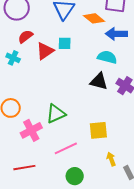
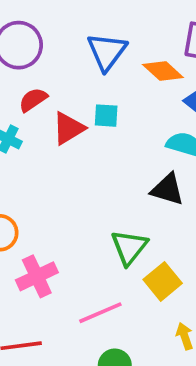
green triangle: (56, 114) -> (129, 247), moved, turned -30
yellow square: (98, 130) -> (163, 281), turned -36

